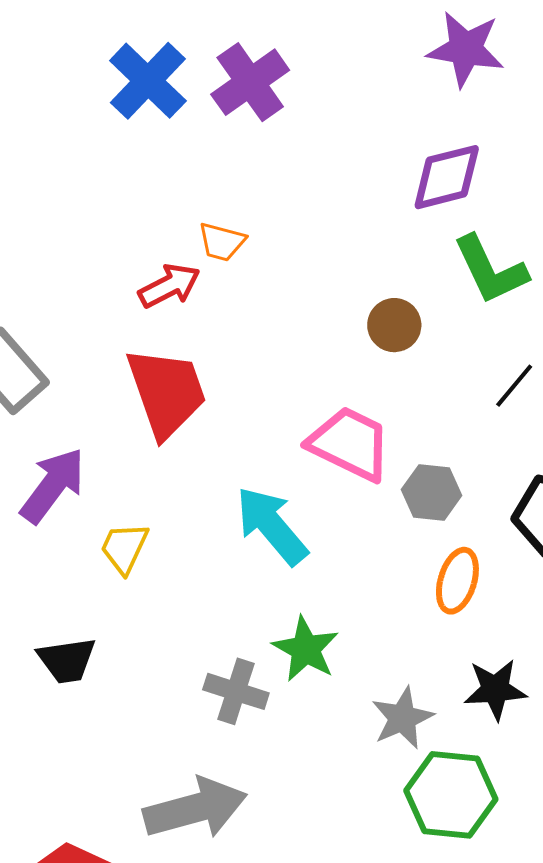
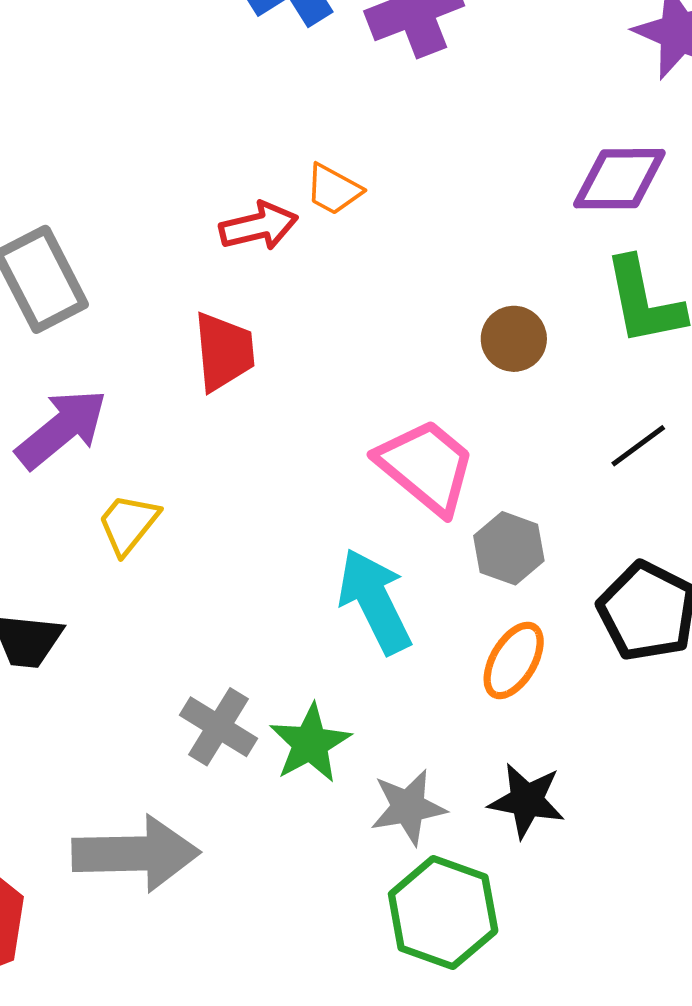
red trapezoid: (167, 392) -> (224, 352), size x0.7
cyan arrow: (272, 526) -> (375, 601), moved
green star: (306, 649) -> (310, 743), moved

